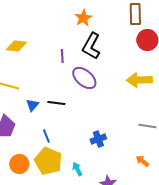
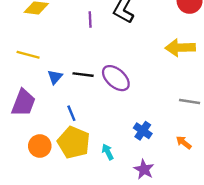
purple ellipse: (84, 78) -> (116, 78), moved
blue cross: (98, 139) -> (143, 131), moved, turned -35

